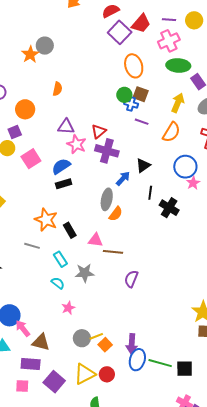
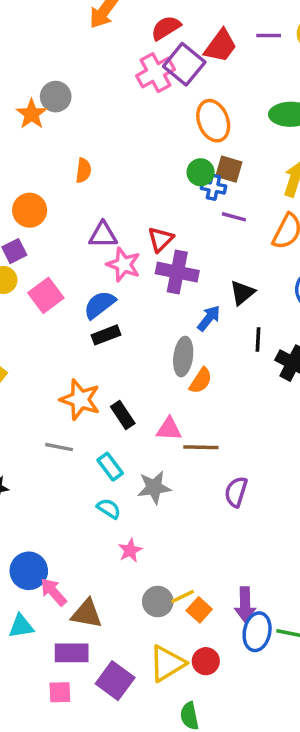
pink cross: (169, 41) -> (156, 73), moved

